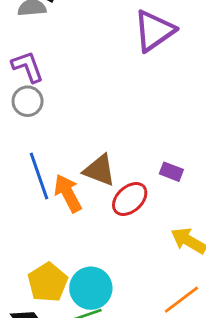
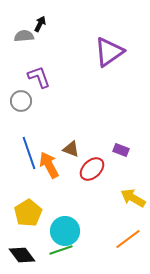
purple L-shape: (28, 67) -> (39, 77), moved
brown triangle: (99, 170) -> (71, 149), size x0.7
yellow pentagon: (48, 282) -> (28, 213), moved

